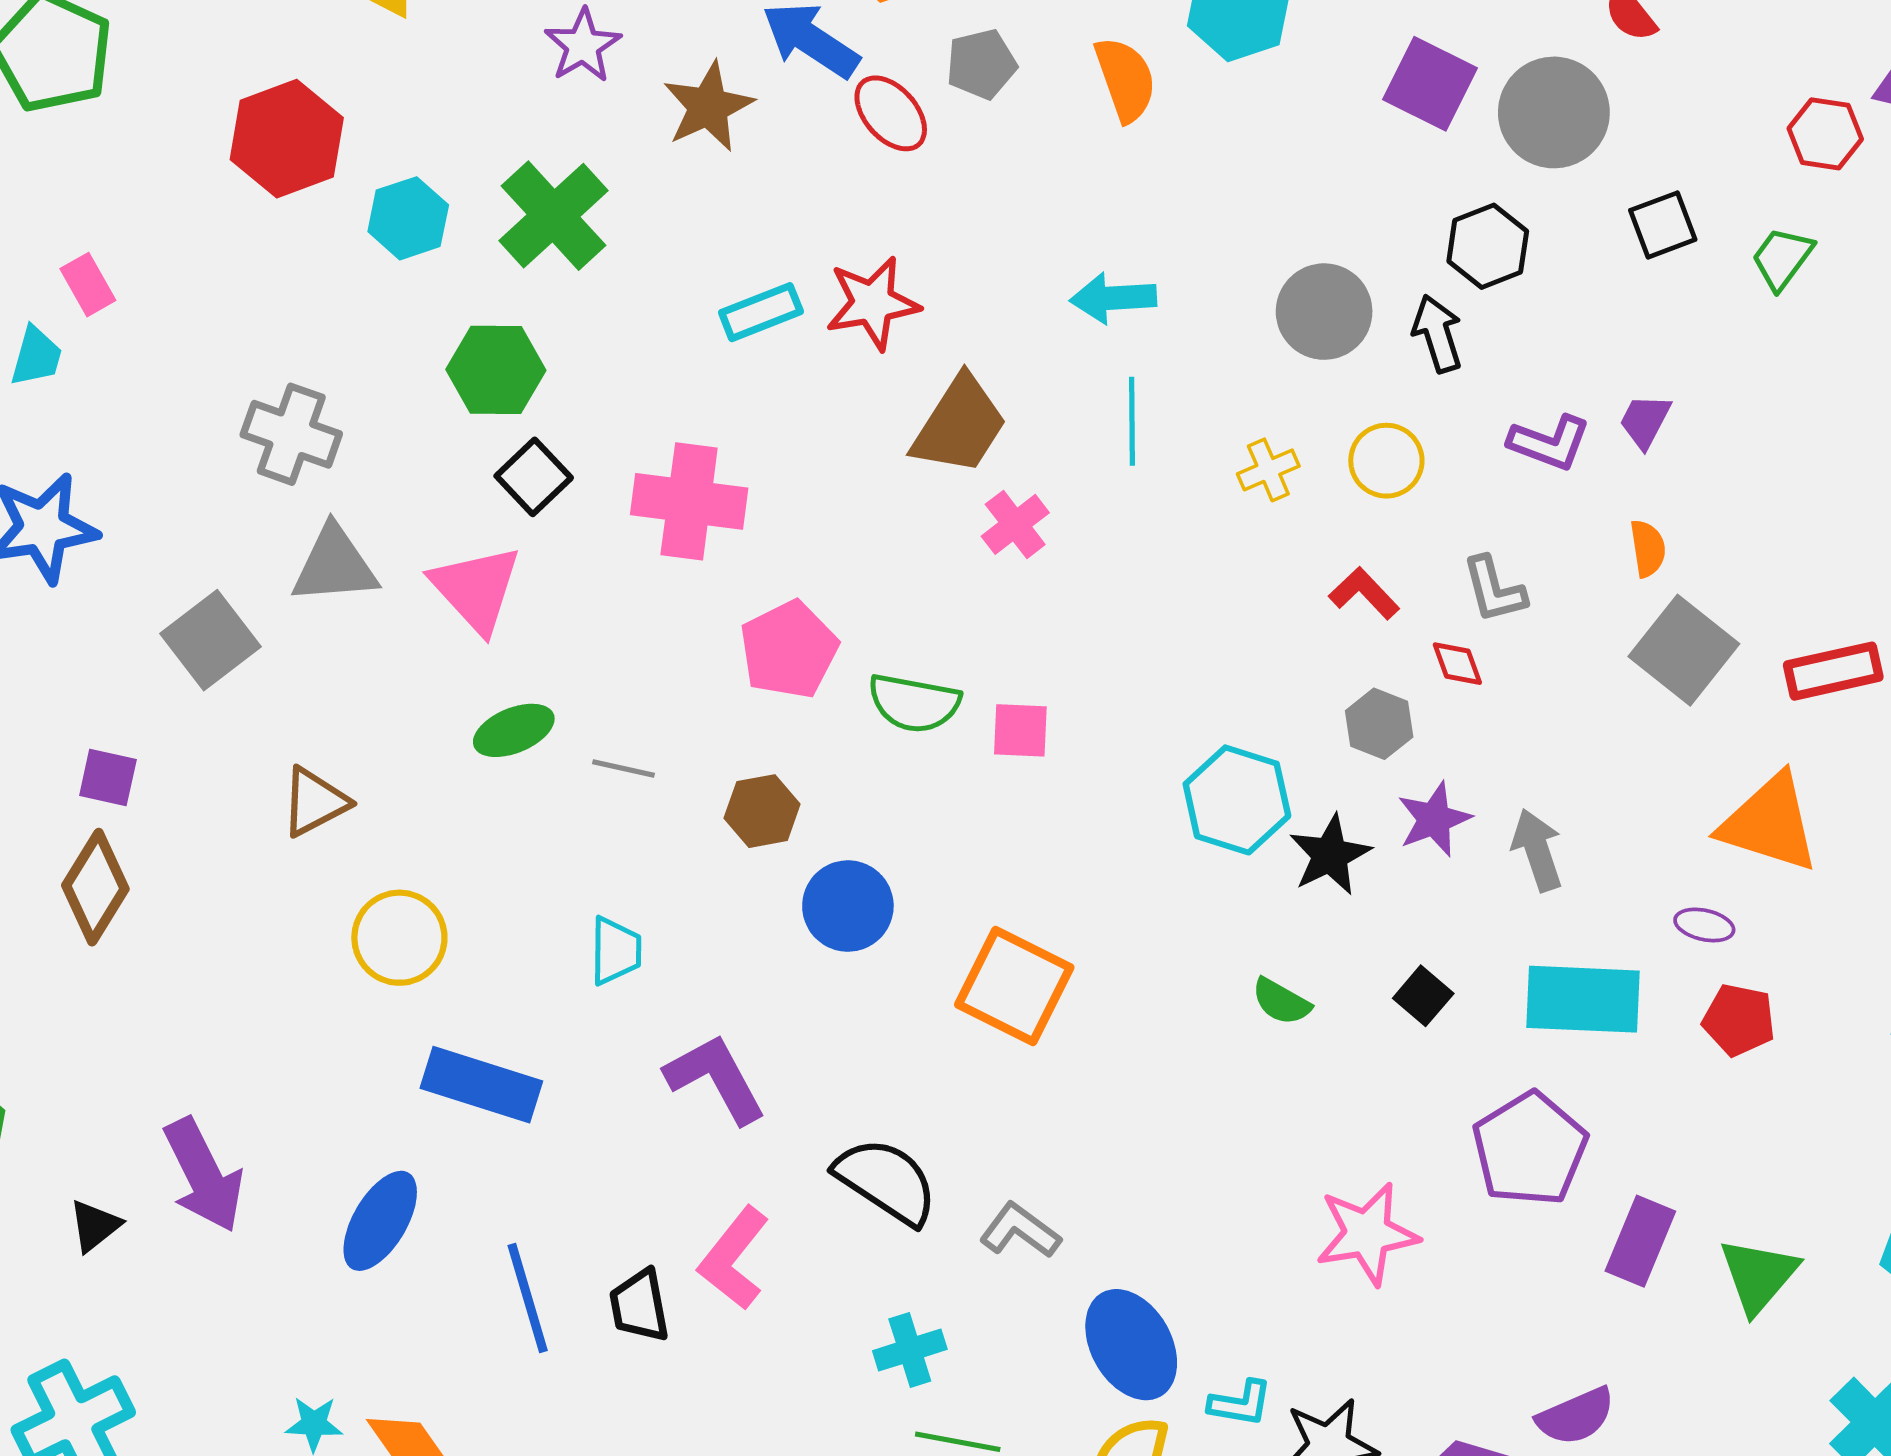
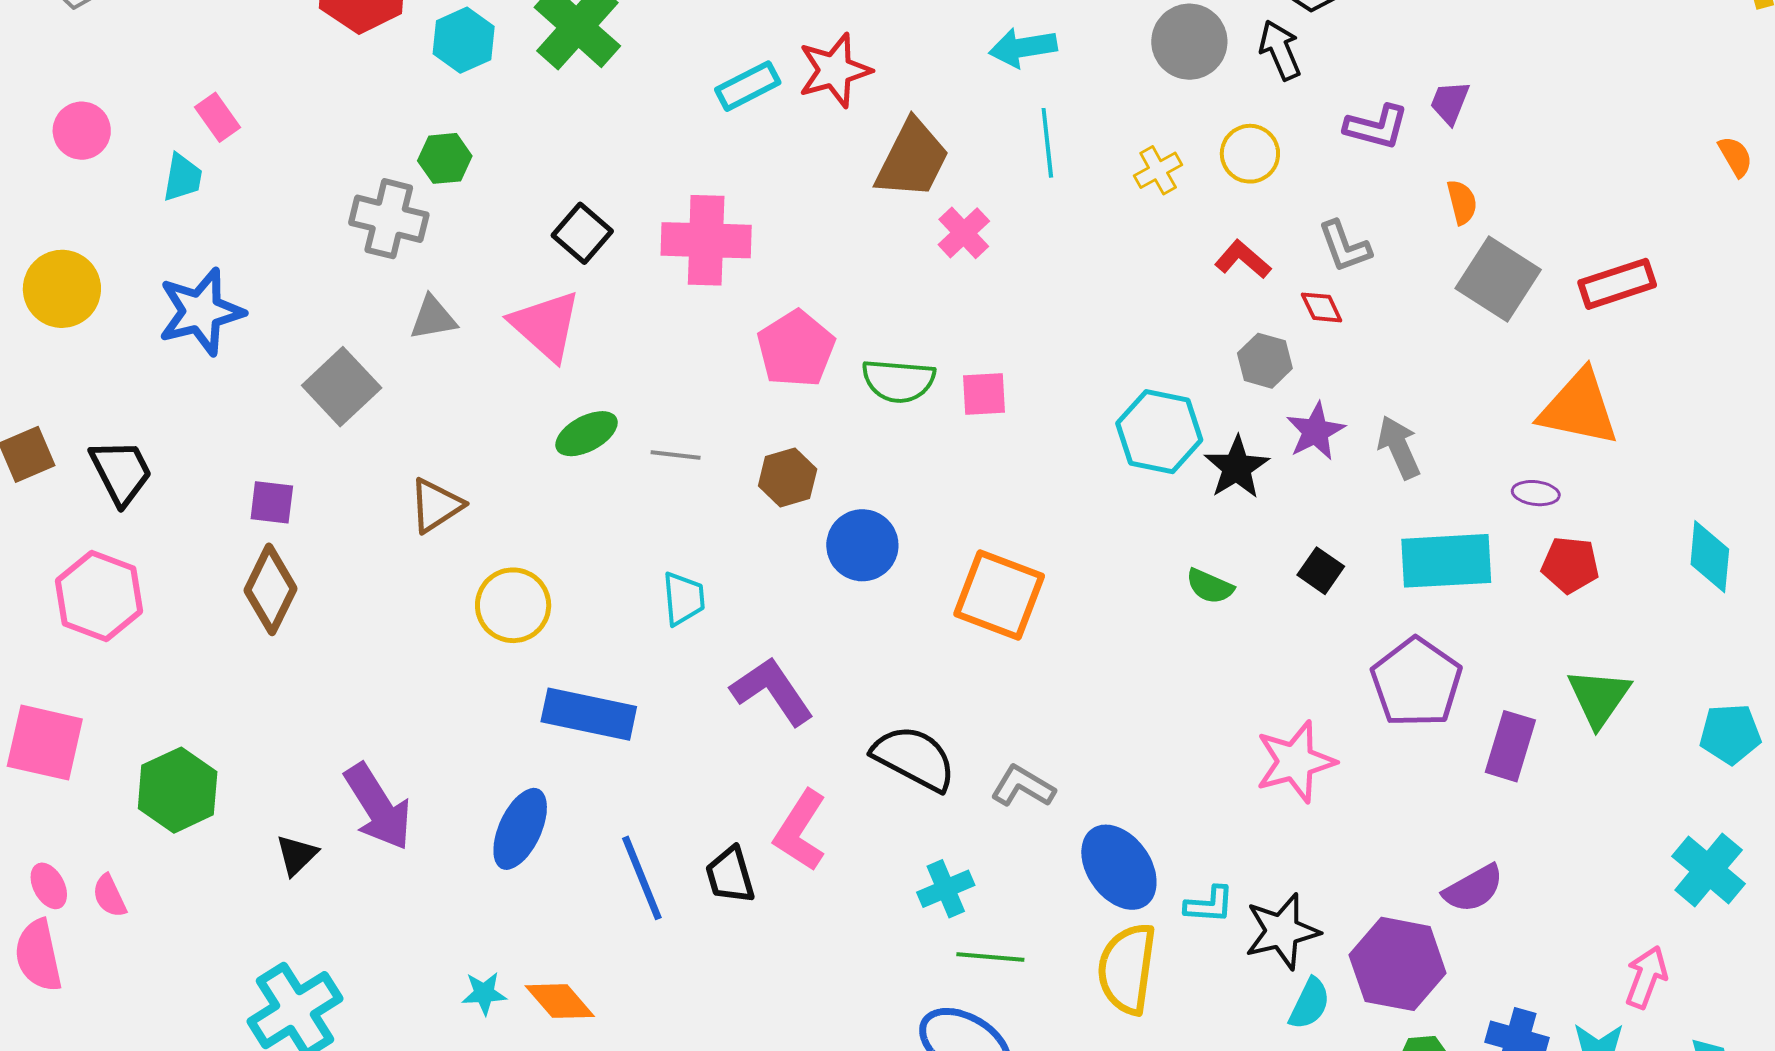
green hexagon: (496, 370) -> (445, 158), moved, size x0.7
gray triangle: (335, 565) -> (433, 318), size x0.7
green triangle: (1758, 1275) -> (1599, 697), moved

